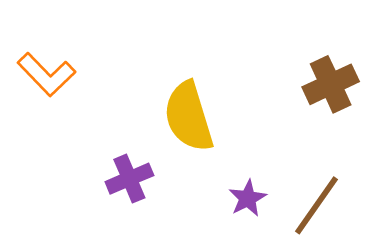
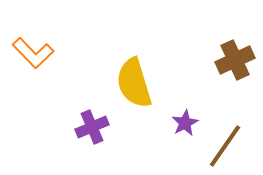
purple star: (248, 198) -> (185, 123), moved

